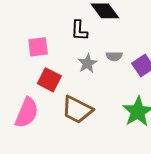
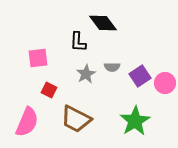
red square: (49, 80) -> (49, 90), size x0.7

